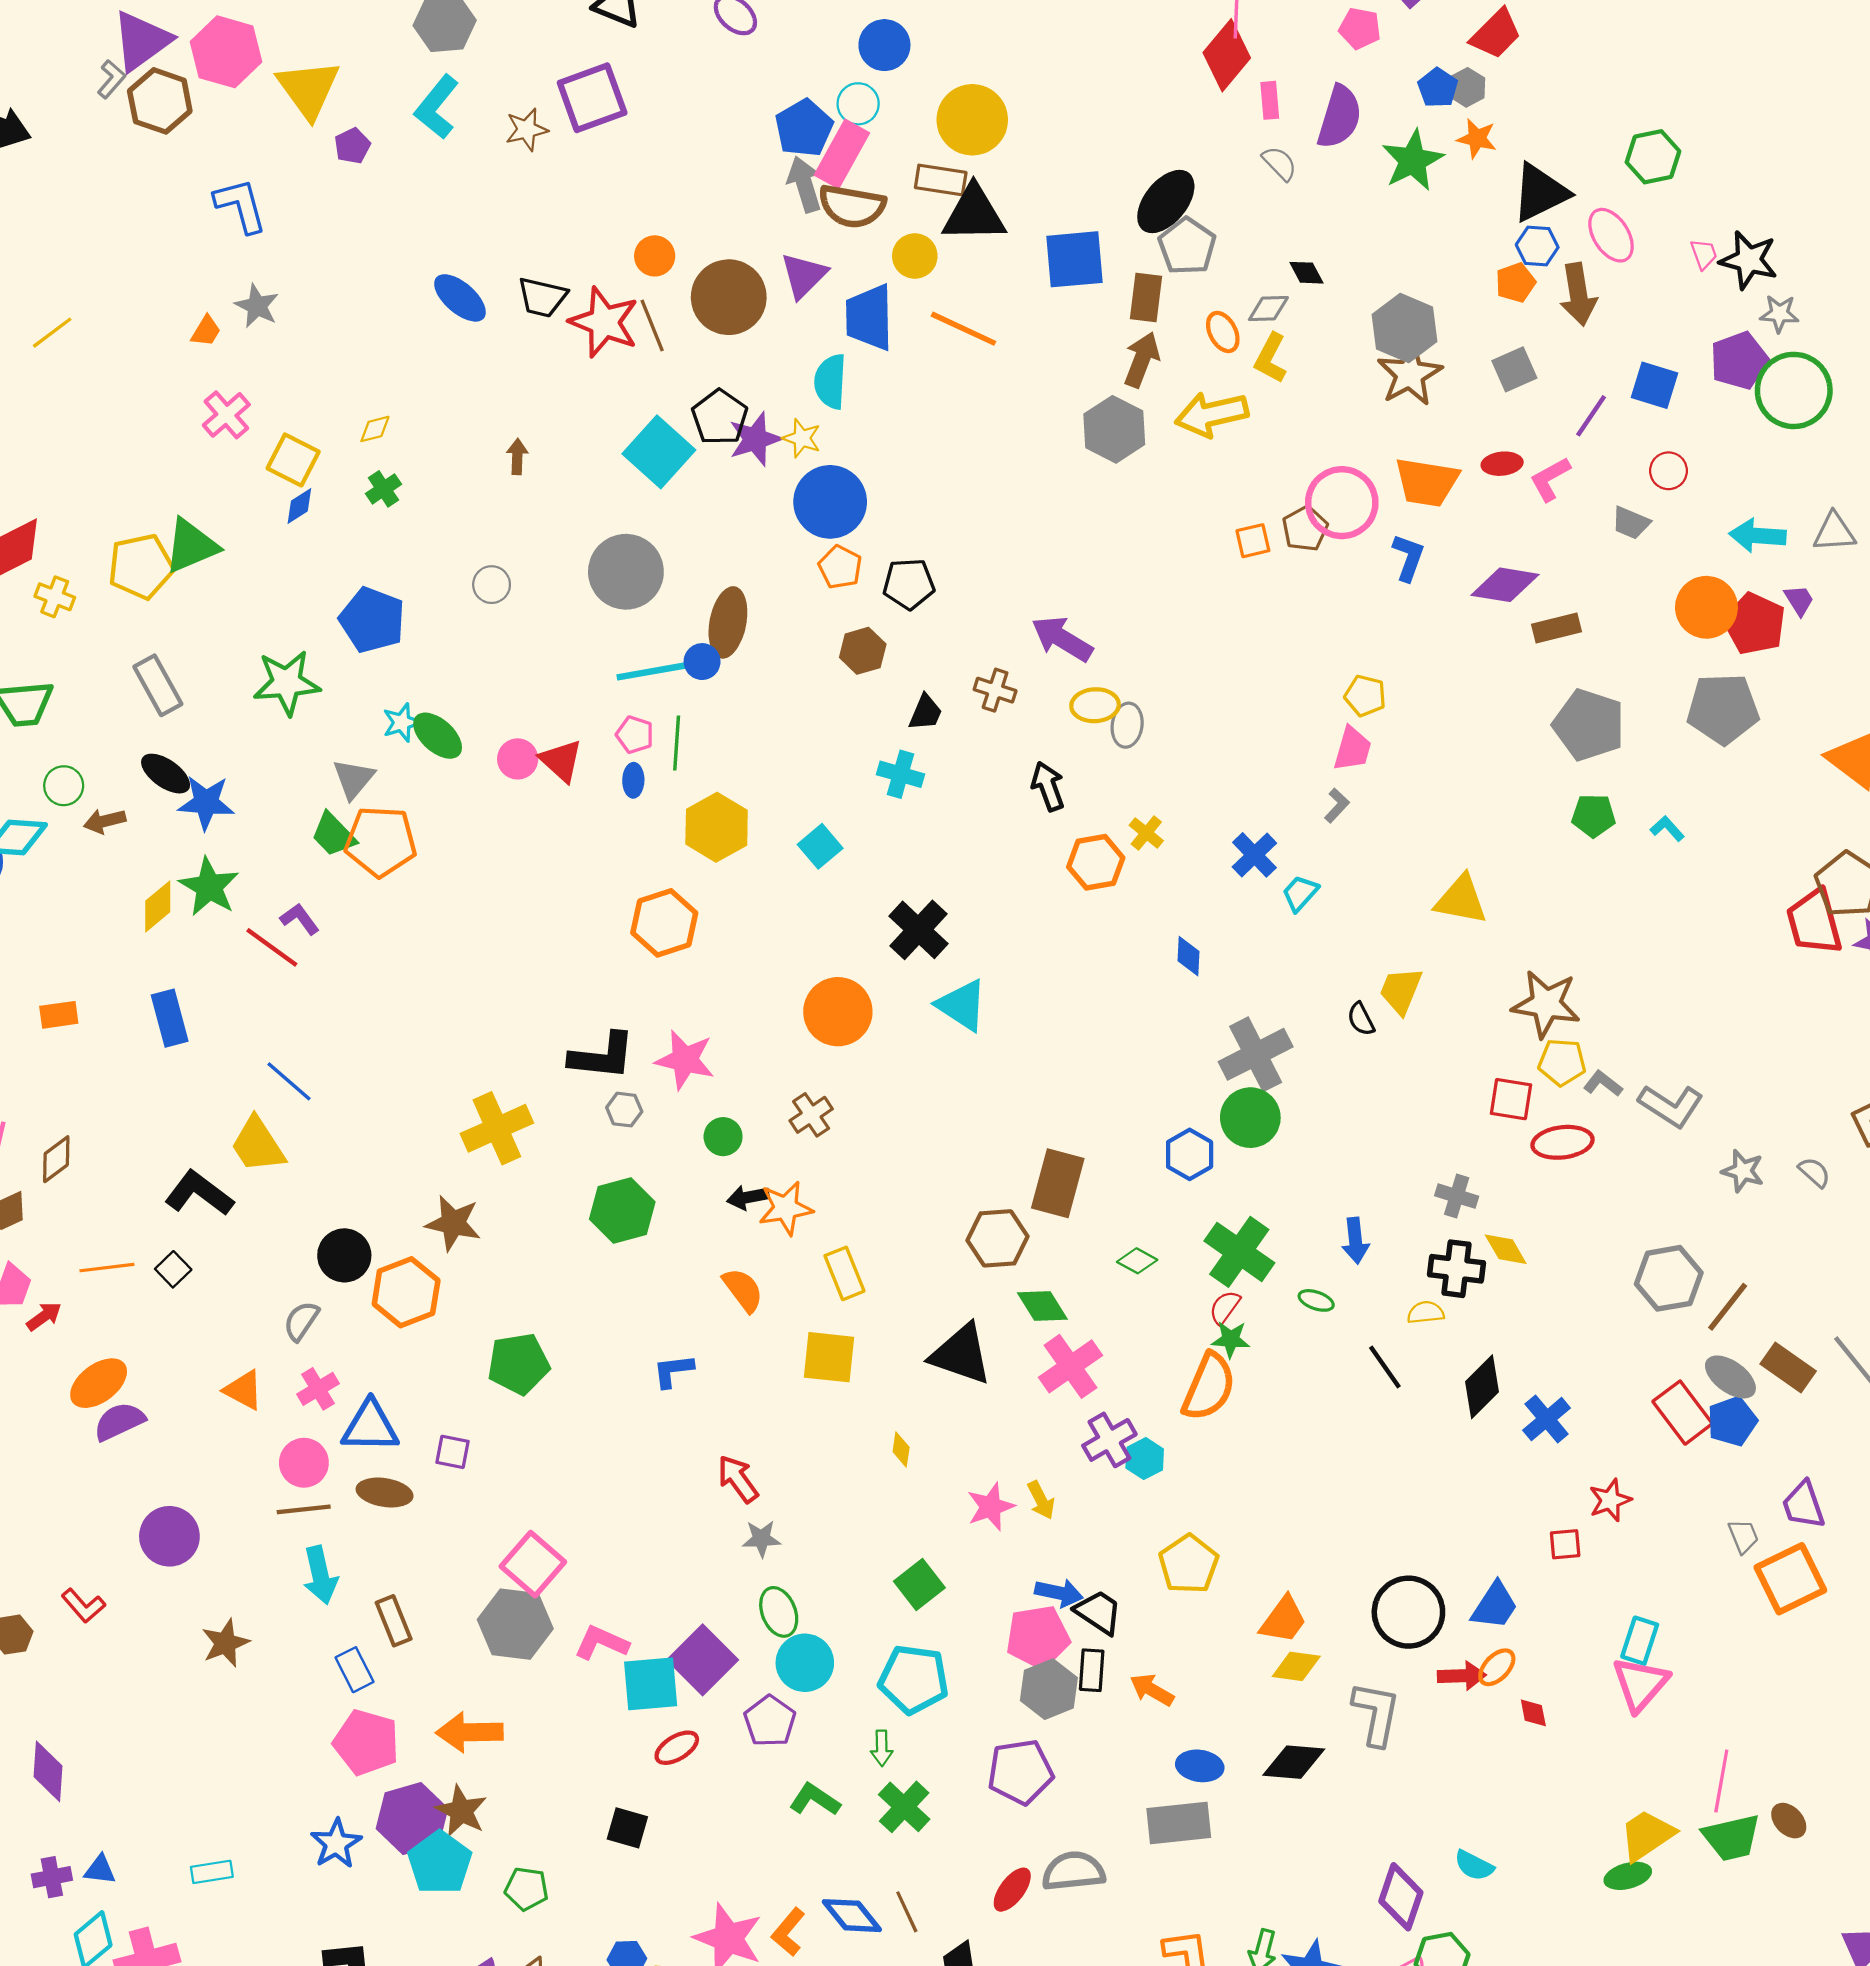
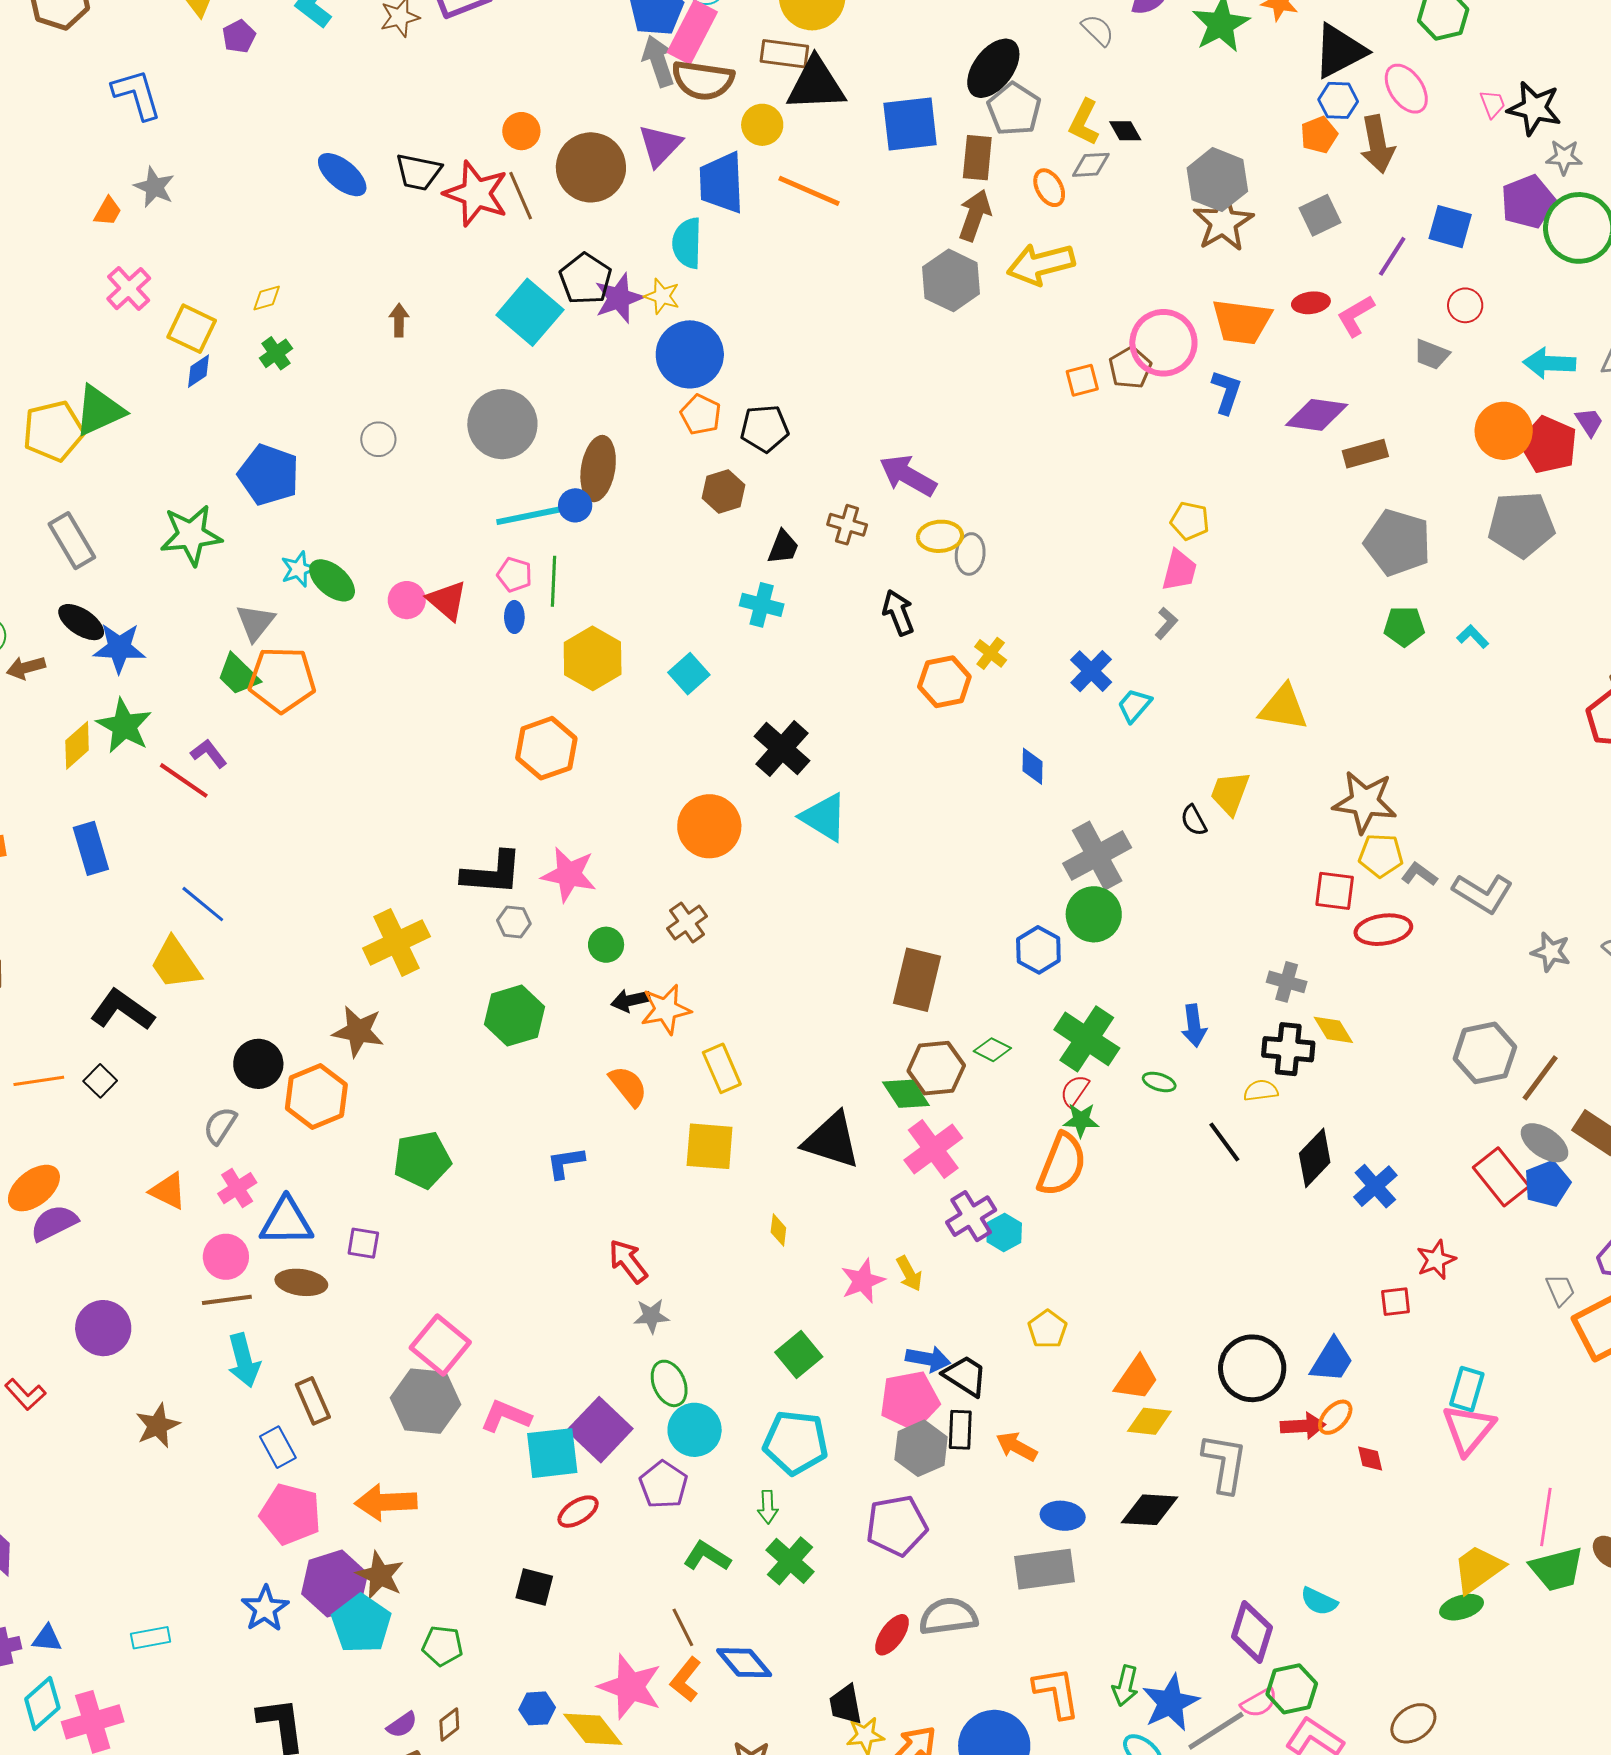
yellow L-shape: (1271, 358) -> (1084, 122), moved
brown hexagon: (998, 1238) -> (936, 1068), moved
yellow pentagon: (1189, 1564) -> (1047, 1329), size x0.7
brown line: (907, 1912) -> (683, 1627), moved

